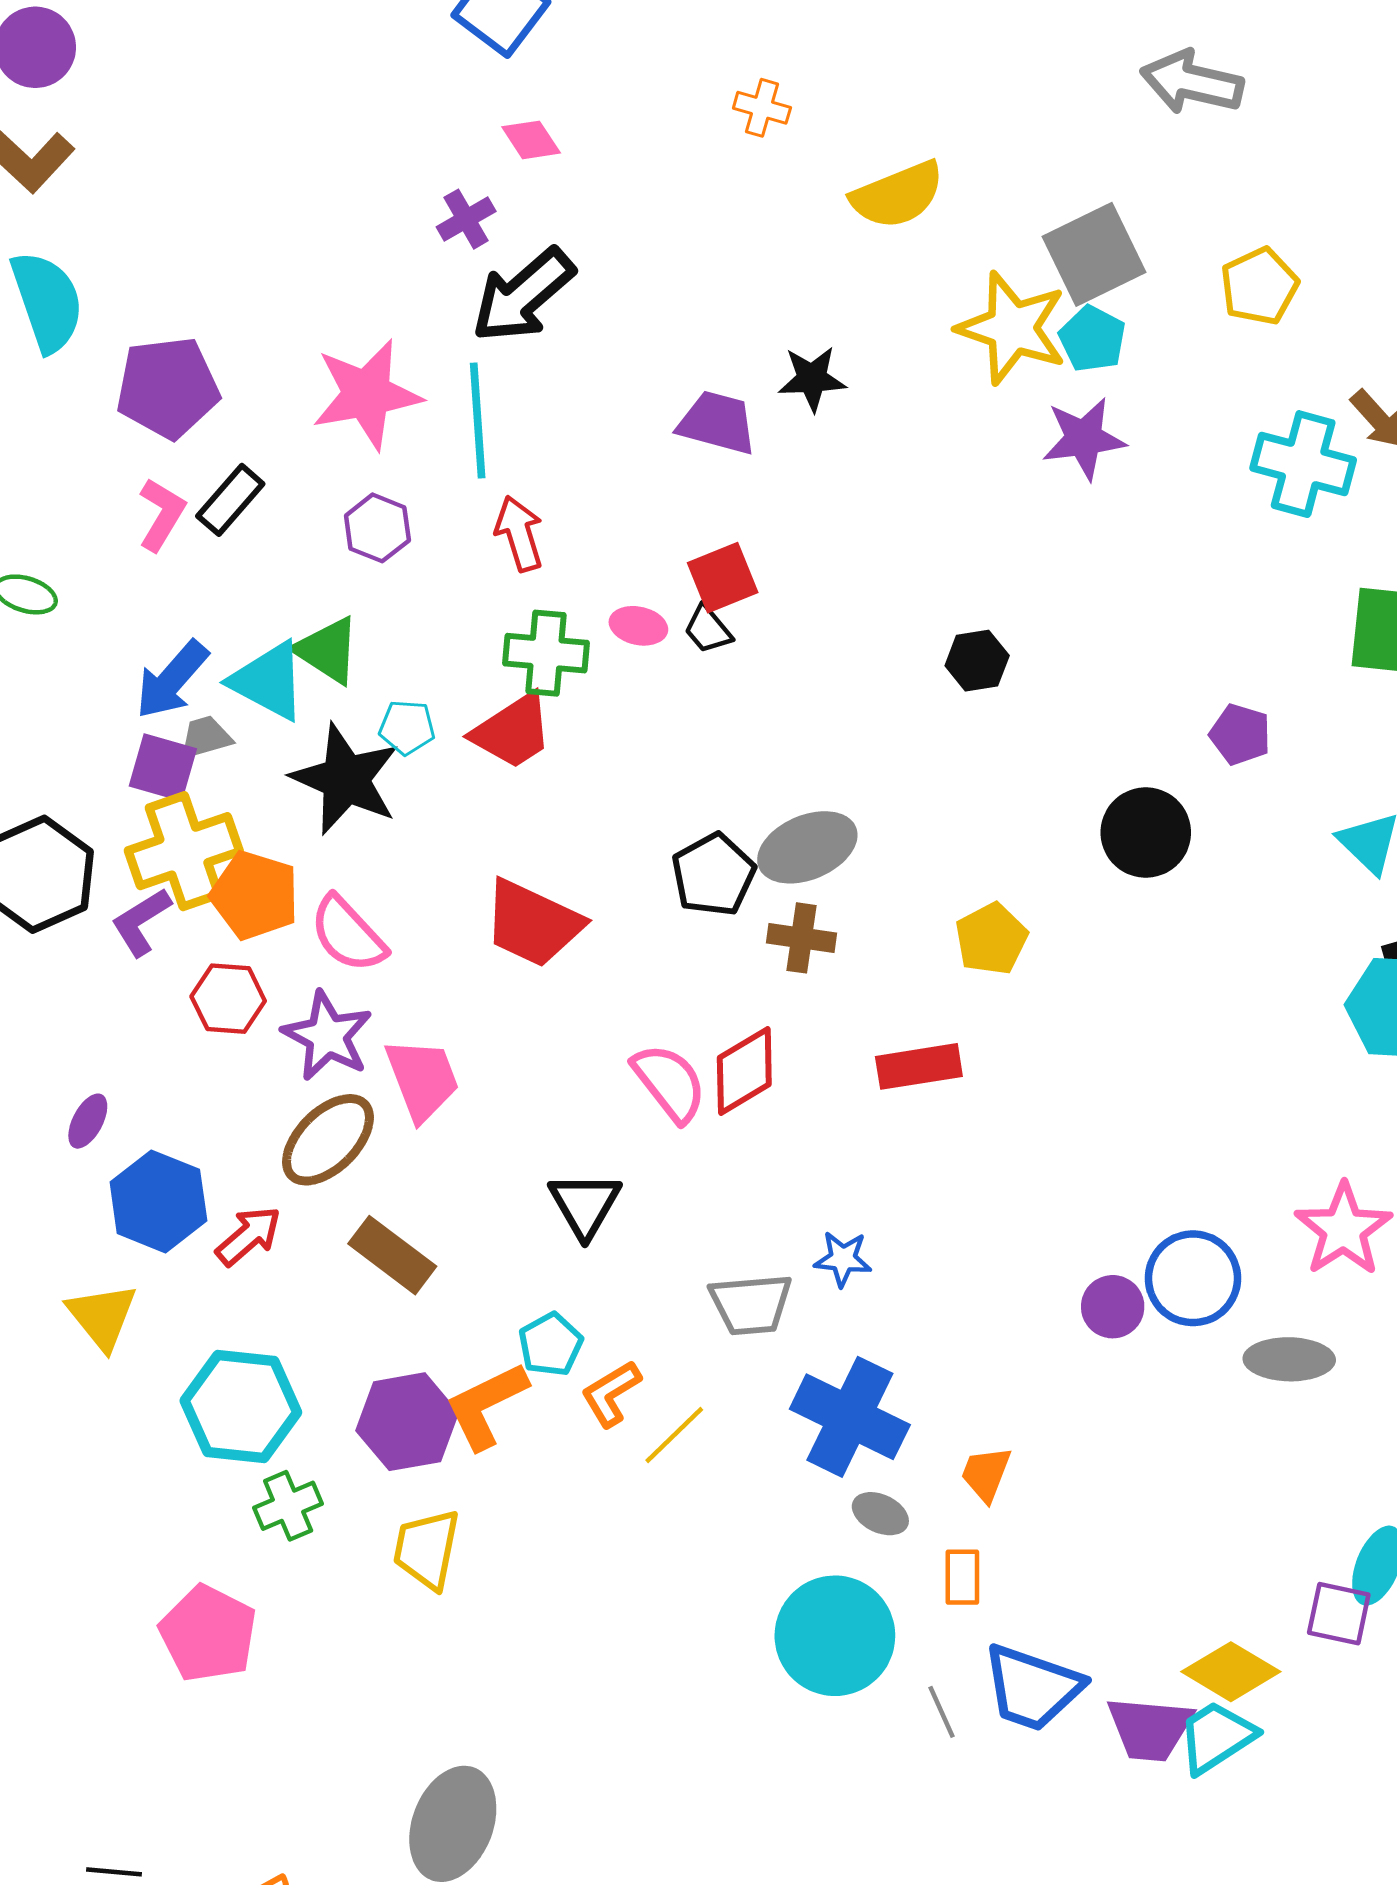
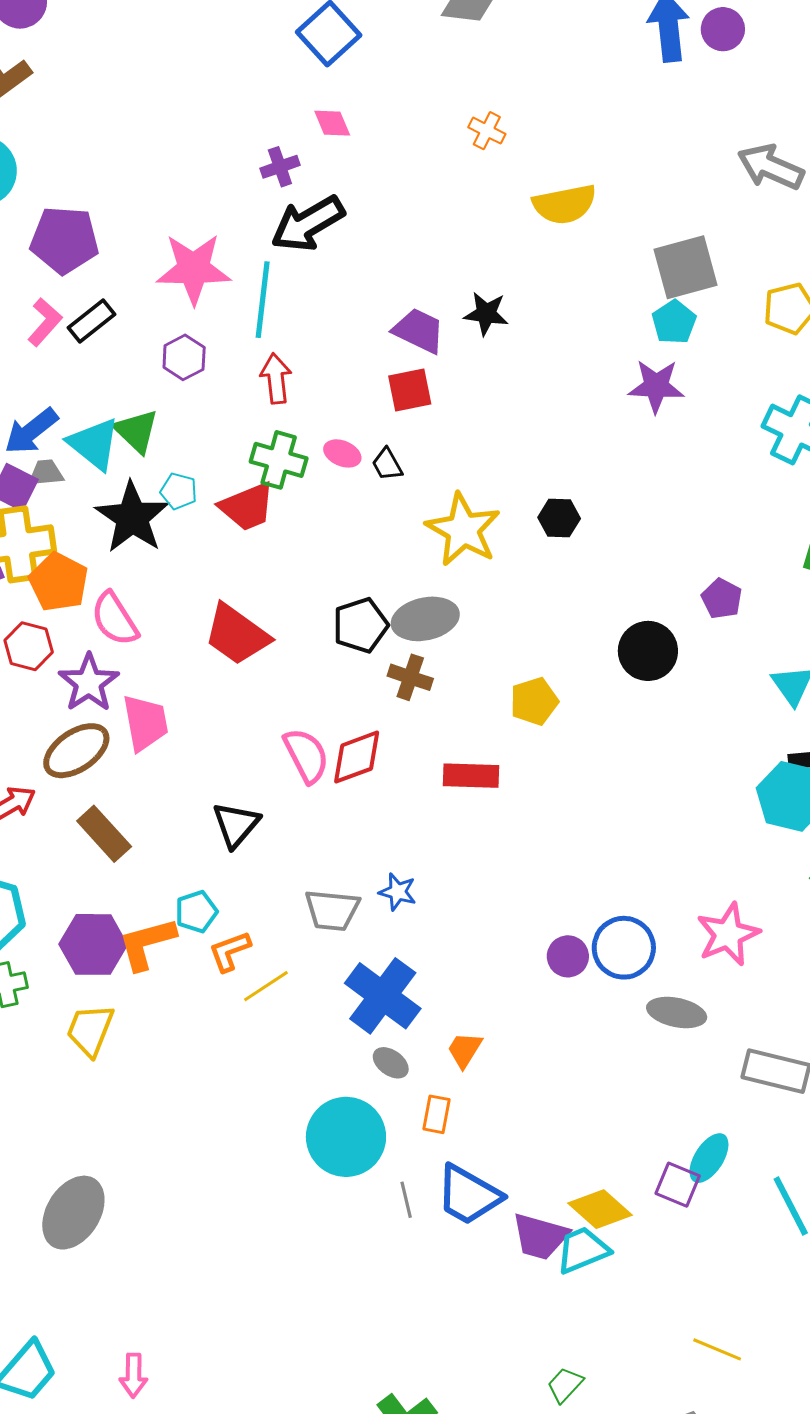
yellow star: (1012, 328) -> (463, 530), moved
red square: (723, 578) -> (410, 390), moved

